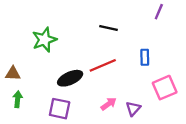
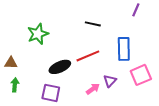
blue rectangle: (145, 57) -> (124, 49), size x1.6
purple triangle: (133, 109) -> (110, 81), moved

